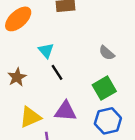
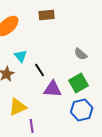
cyan triangle: (46, 50) -> (21, 56), moved
purple triangle: (65, 111) -> (53, 89), moved

